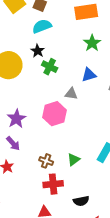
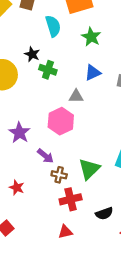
cyan semicircle: (42, 26) -> (53, 26), moved, turned 102
purple arrow: (13, 143) -> (45, 156), moved
green triangle: (74, 160) -> (89, 169), size x1.5

